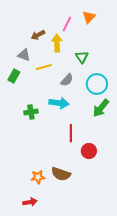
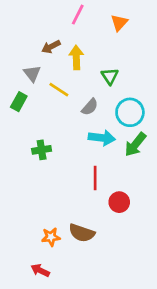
pink line: (67, 24) -> (78, 15), moved
gray triangle: (24, 55) -> (32, 74), turned 32
yellow line: (44, 67) -> (59, 90), turned 49
cyan arrow: (59, 103) -> (102, 138), moved
red arrow: (30, 202) -> (40, 270), turned -144

